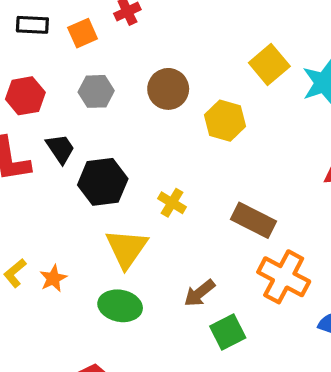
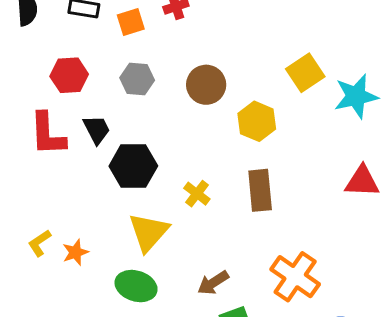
brown rectangle: (253, 220) -> (260, 190), moved, turned 51

